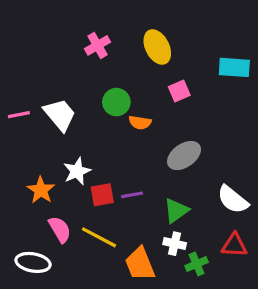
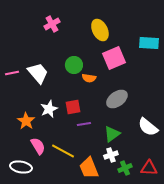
pink cross: (98, 45) -> (52, 24), moved
pink square: (179, 91) -> (114, 58), size x1.6
red square: (102, 195) -> (73, 107), moved
white cross: (175, 244) -> (111, 155), turned -32
red triangle: (234, 245) -> (149, 168), moved

